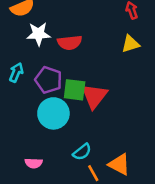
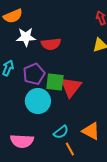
purple pentagon: (48, 80) -> (34, 74), turned 30
pink semicircle: (34, 163) -> (22, 141), size x1.6
orange triangle: (119, 164) -> (91, 131), moved

